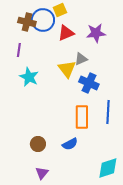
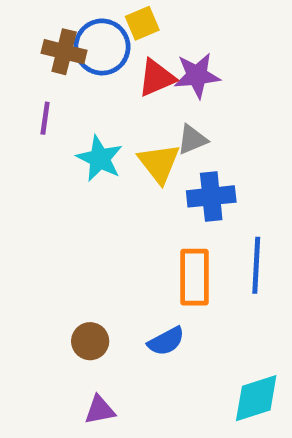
purple star: (96, 33) -> (197, 75), moved
cyan star: (29, 77) -> (100, 158), moved
blue cross: (89, 83) -> (211, 196), turned -30
purple triangle: (42, 173) -> (100, 410), turned 40

